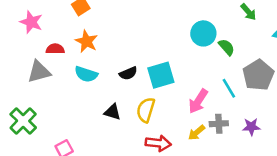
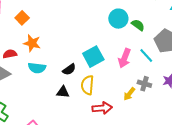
black semicircle: (128, 73) -> (69, 69), moved
pink arrow: (198, 101) -> (124, 58), moved
gray cross: (219, 124) -> (144, 84), turned 32

